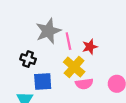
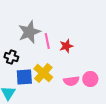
yellow cross: (74, 67) -> (43, 73), moved
pink semicircle: (84, 84) -> (71, 81), moved

